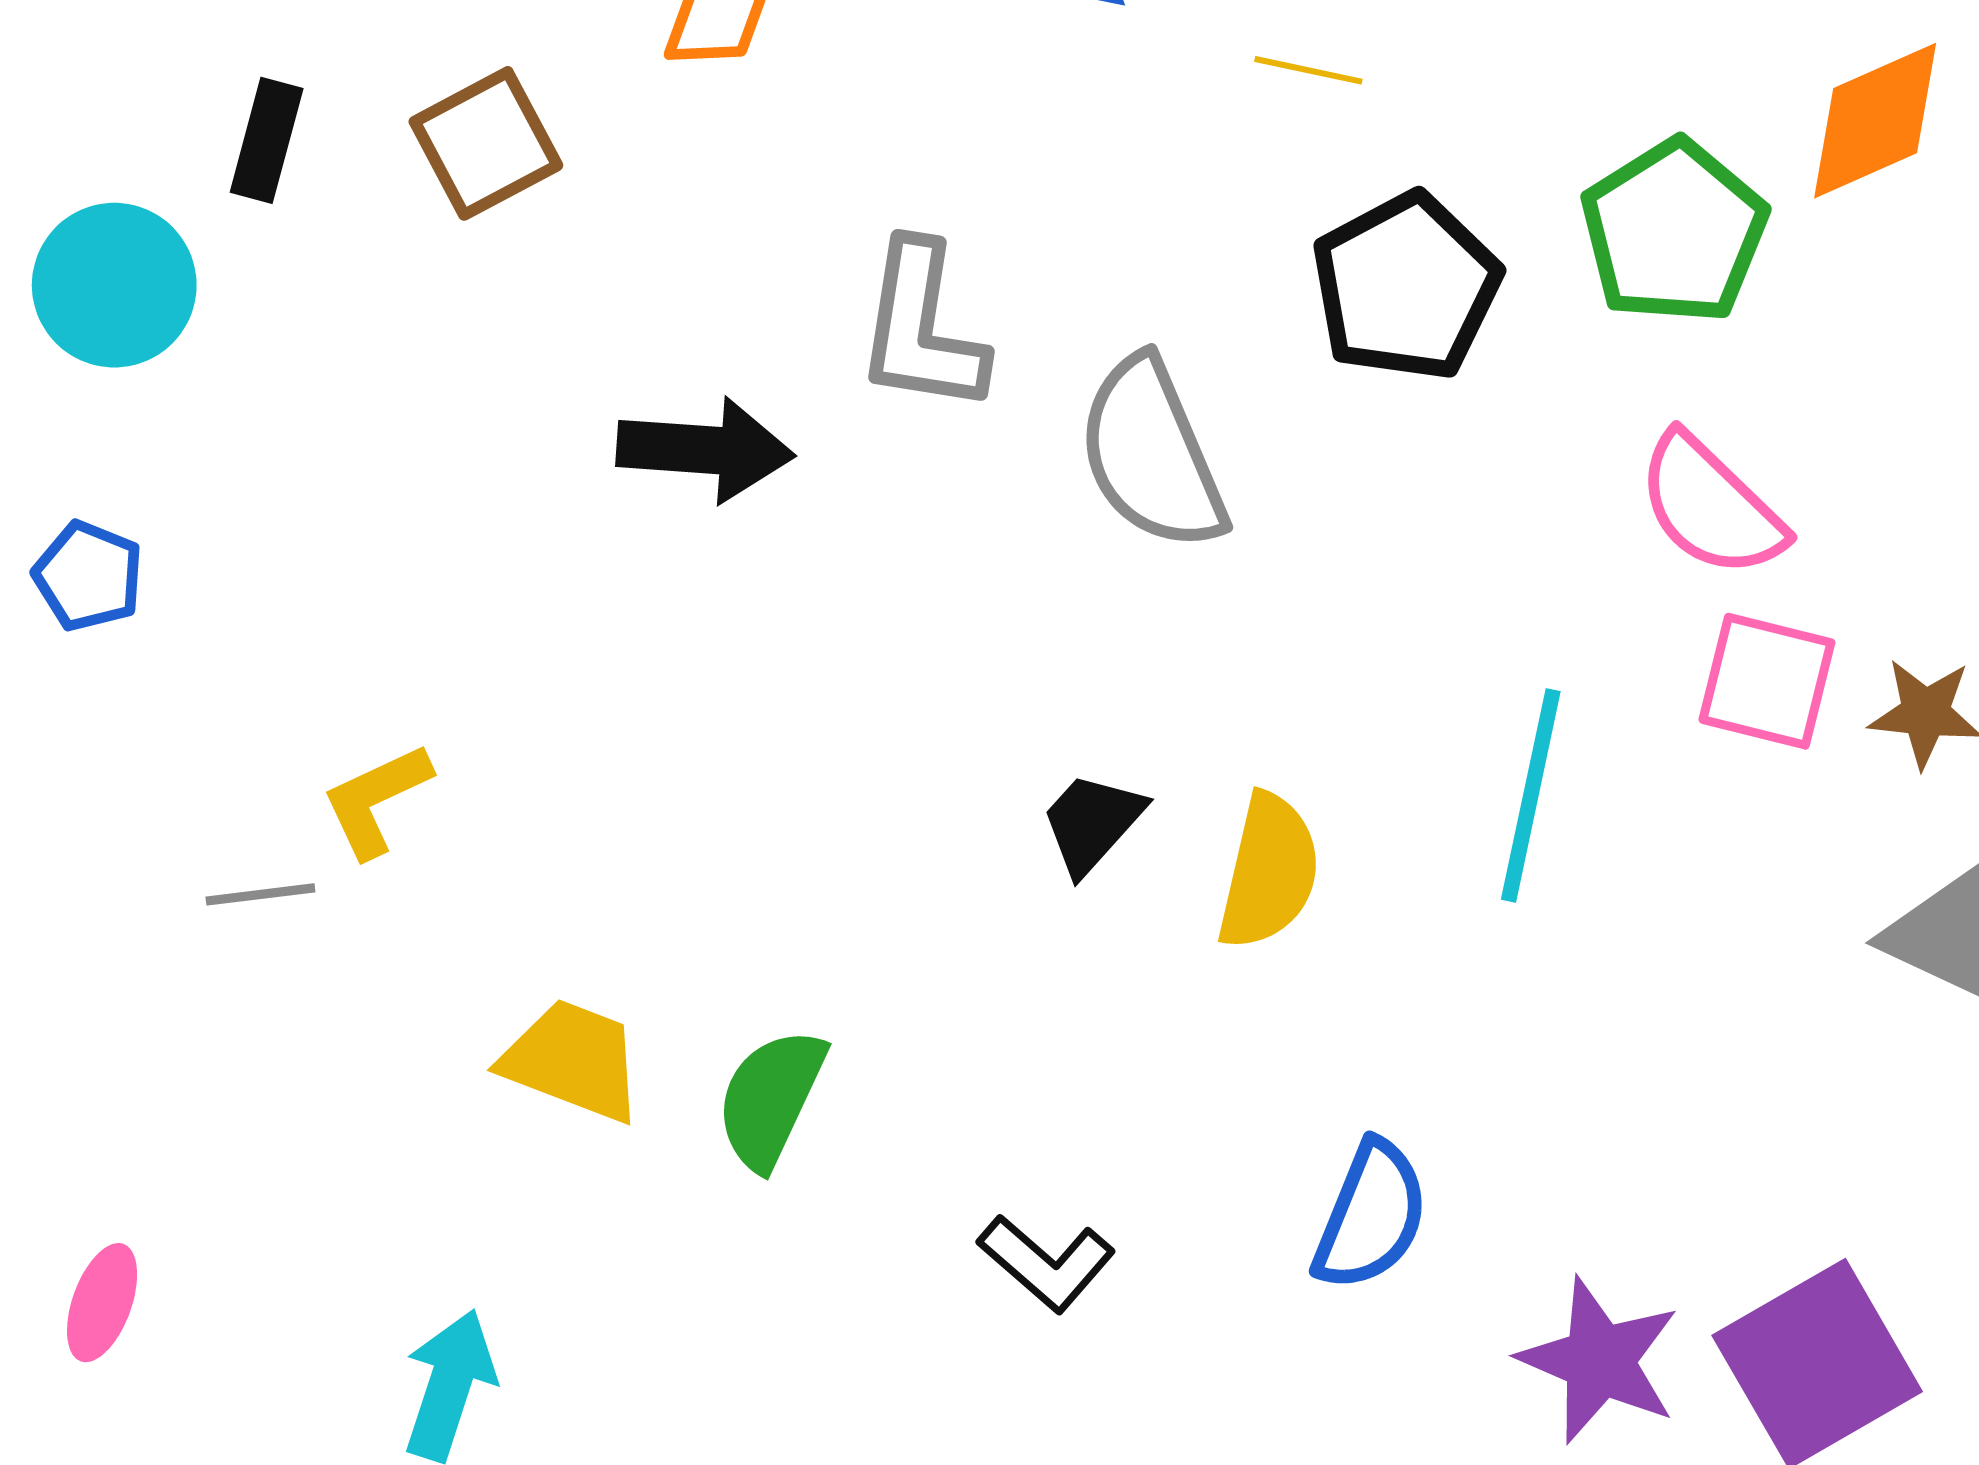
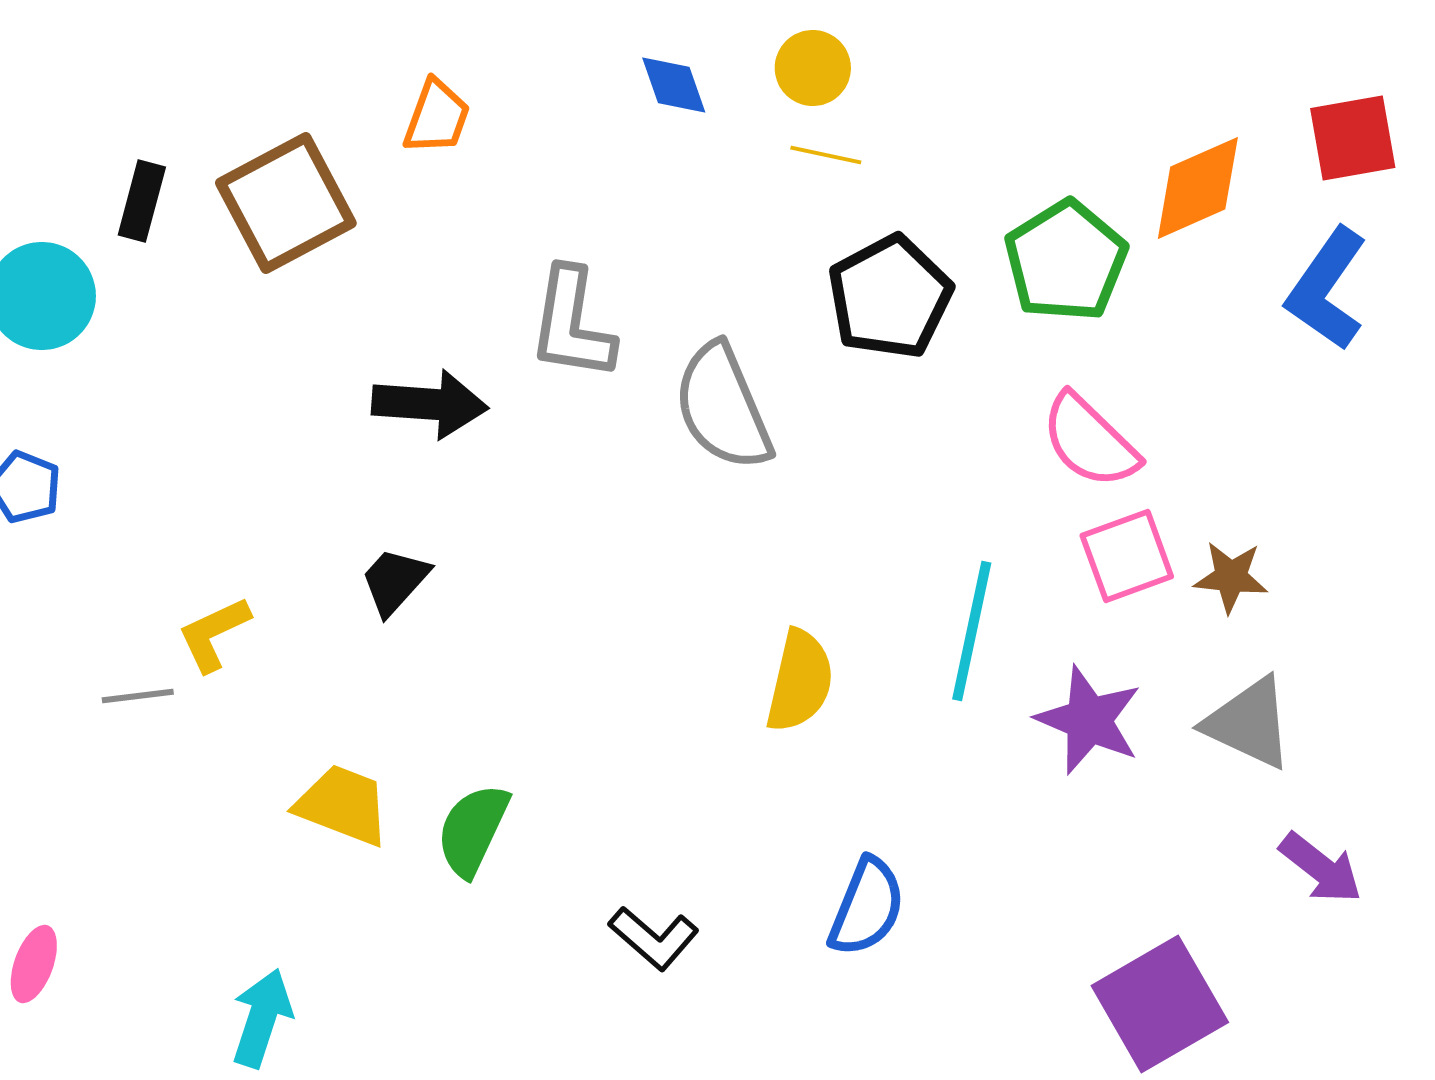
brown square: (486, 143) -> (286, 203), size x1.4
pink square: (1767, 681) -> (1127, 556), turned -34
black trapezoid: (1092, 823) -> (395, 581), moved
purple star: (1599, 1361) -> (1089, 720), moved

